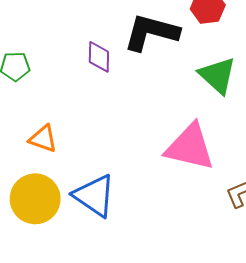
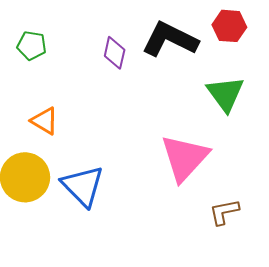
pink triangle: (190, 147) -> (185, 158), turned 48

